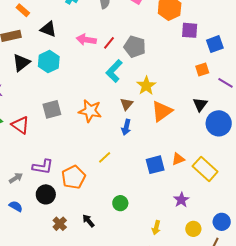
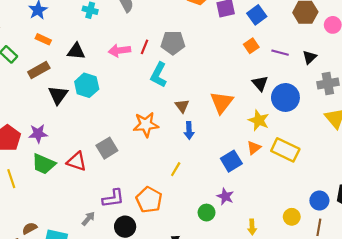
yellow star: (146, 86) -> (259, 120), moved
gray square: (52, 109) -> (107, 148), moved
purple star: (181, 200) -> (225, 196), moved

